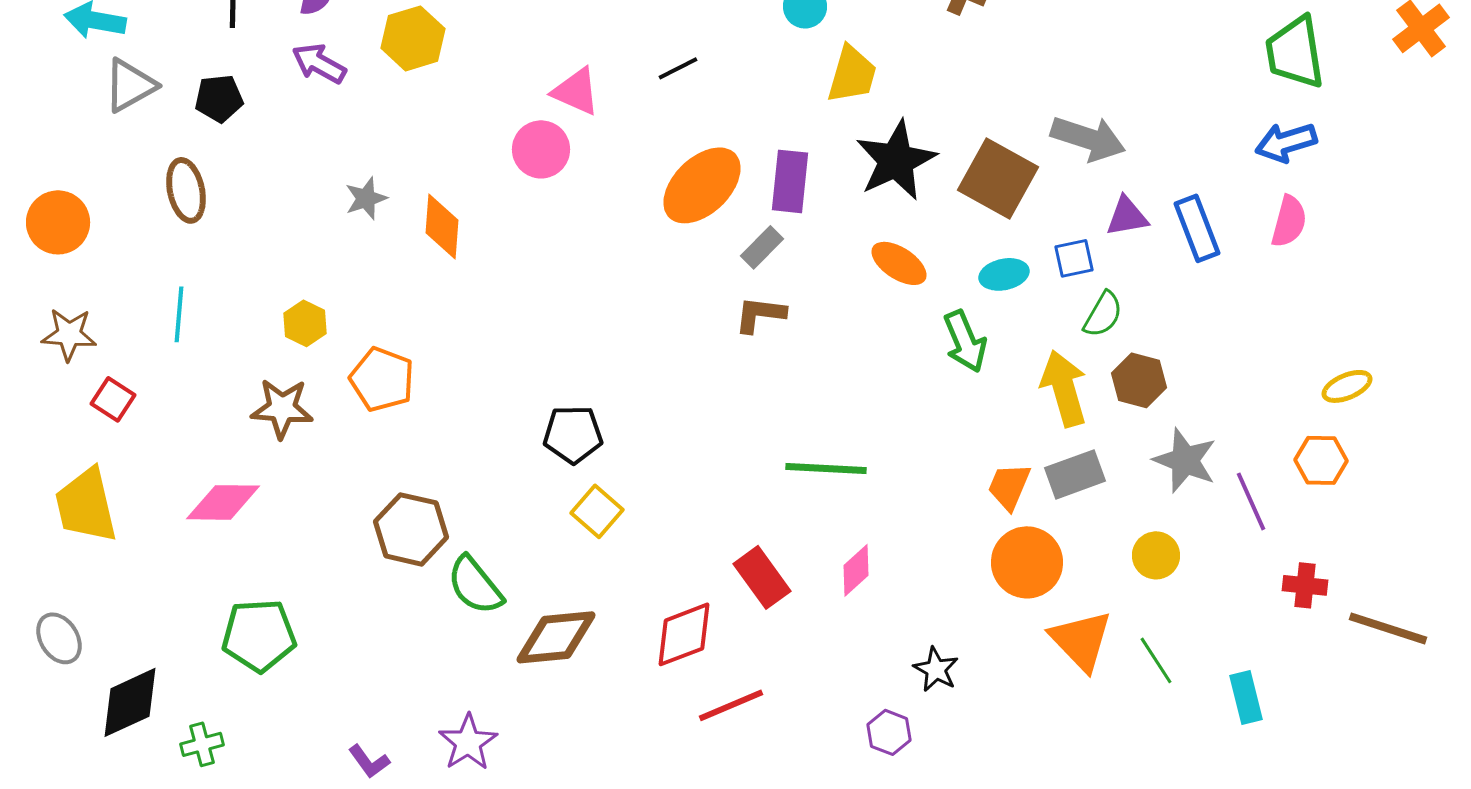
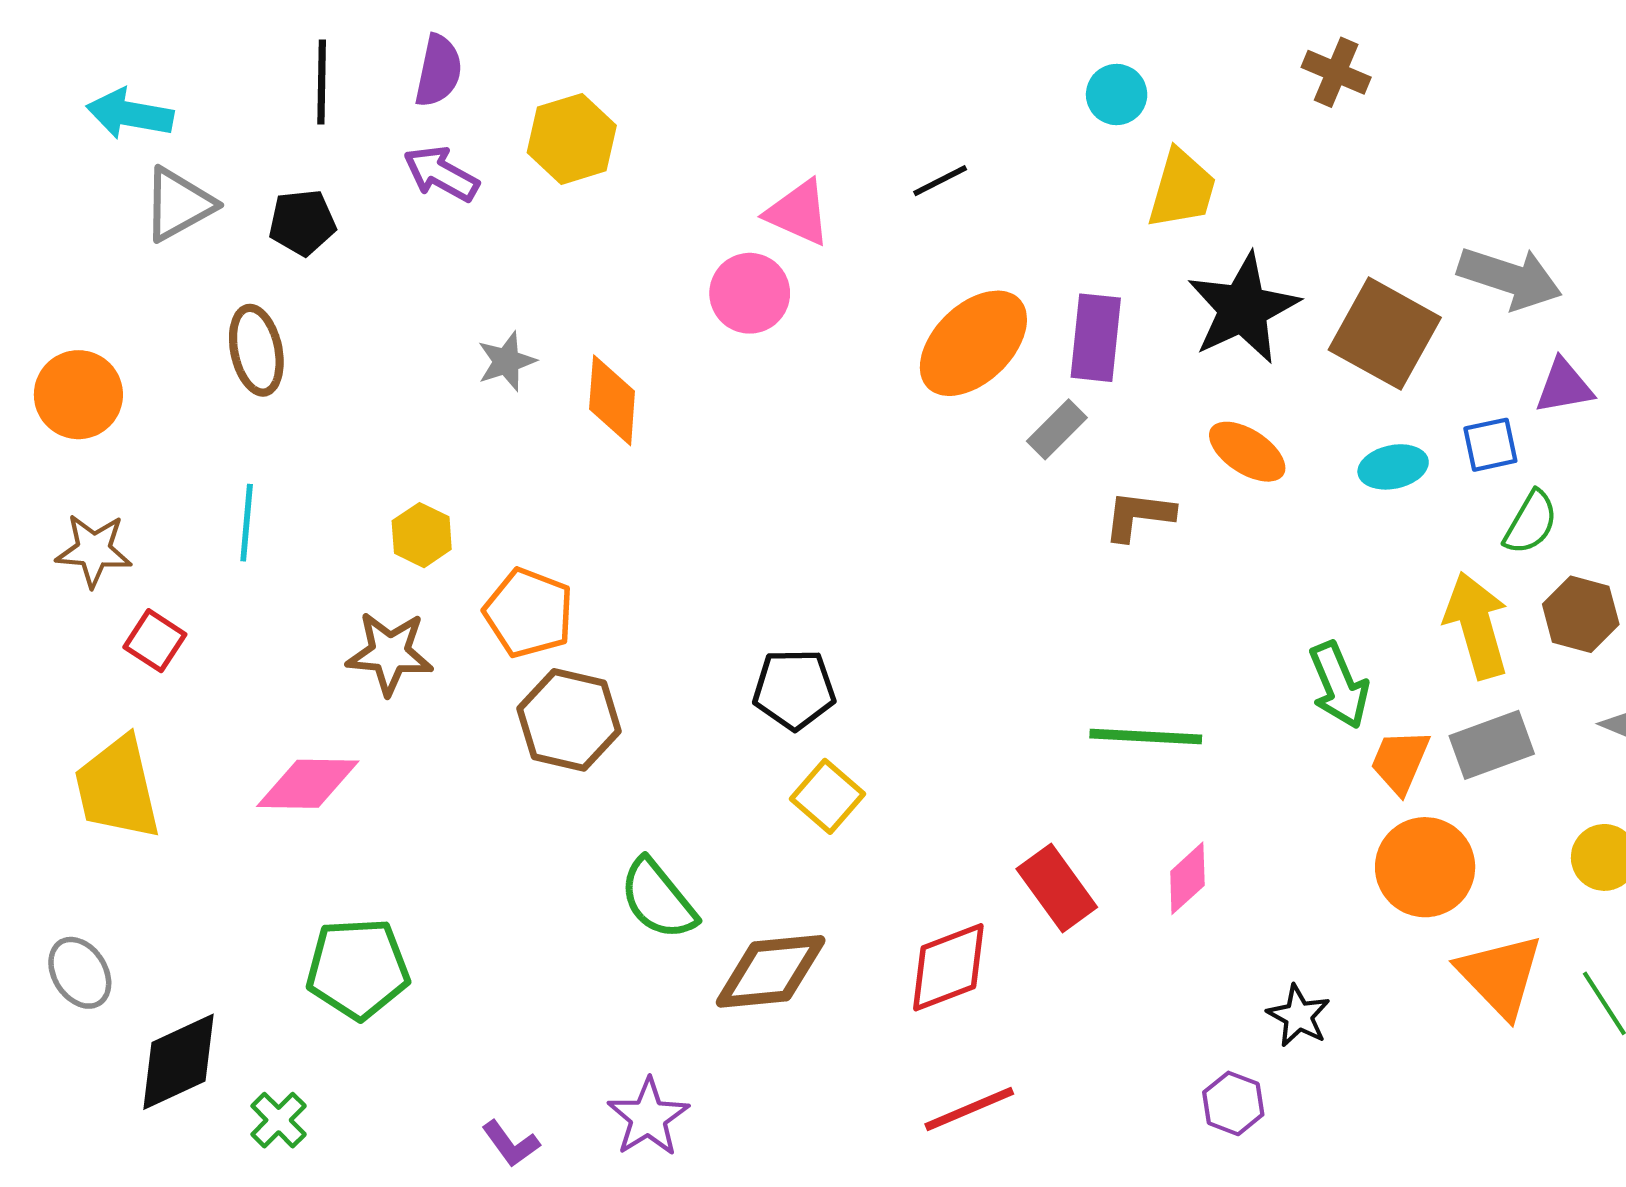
brown L-shape: (760, 314) -> (1139, 516), moved
green arrow: (965, 341) -> (1339, 685), moved
brown hexagon: (411, 529) -> (569, 720), moved
red line: (731, 705) -> (969, 1109), moved
green cross: (202, 744) -> (279, 1120), turned -30

